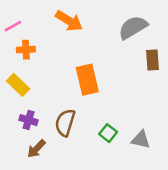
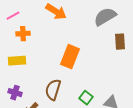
orange rectangle: (87, 80) -> (70, 57), turned 35
yellow rectangle: (18, 85) -> (17, 61), turned -48
purple cross: (29, 120) -> (15, 93), moved

